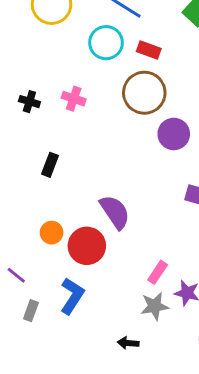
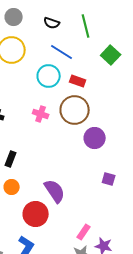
pink cross: (74, 99) -> (41, 114), moved
orange circle: (52, 233) -> (12, 187), moved

